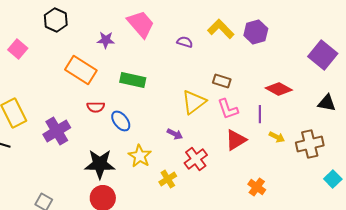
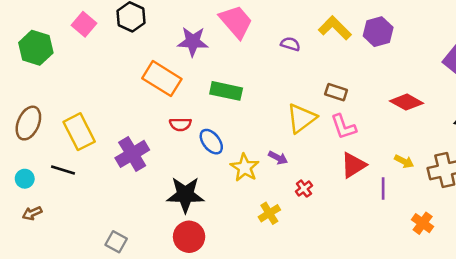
purple star: (106, 40) -> (193, 42), size x1.4
pink square: (18, 49) -> (84, 24), moved
purple line: (260, 114) -> (383, 189), moved
yellow star: (140, 156) -> (245, 168), moved
red cross: (196, 159) -> (304, 189), size x0.6
orange cross: (257, 187) -> (423, 223), moved

